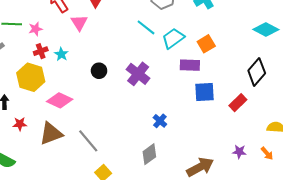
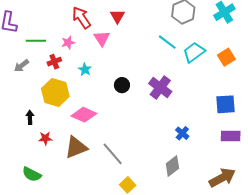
pink star: (35, 29) -> (68, 43), moved
red cross: (41, 51) -> (54, 62), moved
purple rectangle: (190, 65) -> (231, 136), moved

